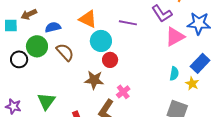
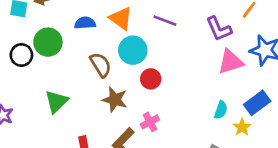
purple line: (128, 23) -> (165, 21), moved
blue semicircle: (53, 27) -> (85, 23), moved
brown semicircle: (65, 52) -> (101, 65), moved
red circle: (110, 60) -> (151, 79), moved
green triangle: (46, 101) -> (56, 102), moved

